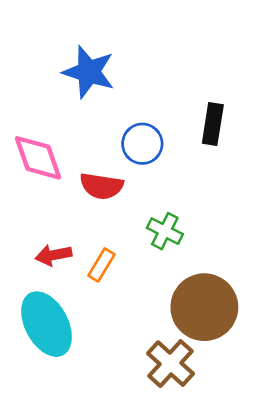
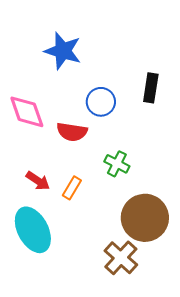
red arrow: (54, 255) -> (38, 181), turned -135

